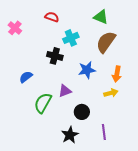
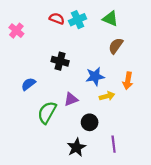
cyan cross: (71, 38) -> (78, 20), moved
brown semicircle: (106, 42) -> (116, 46), size x0.7
yellow arrow: (111, 93) -> (107, 96), moved

